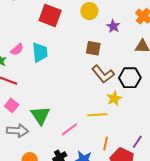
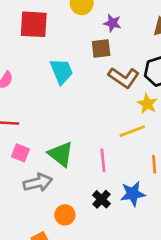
purple star: (113, 26) -> (112, 23), moved
cyan trapezoid: (40, 52) -> (61, 71), moved
pink line: (69, 129) -> (103, 160), turned -42

